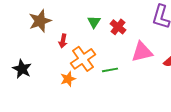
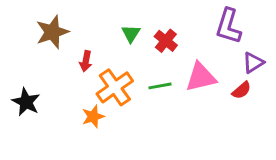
green line: (110, 70) -> (160, 86), moved

